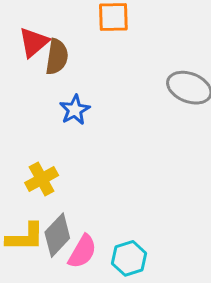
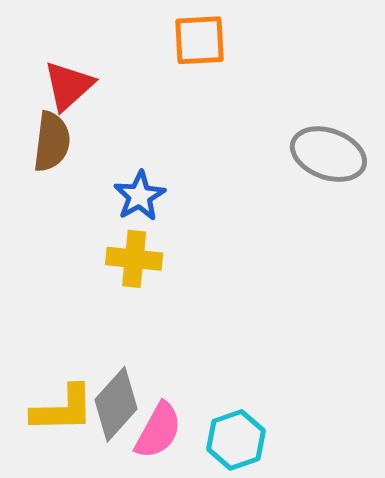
brown semicircle: (57, 57) -> (52, 142), moved
yellow cross: (42, 179) -> (134, 259), moved, turned 36

